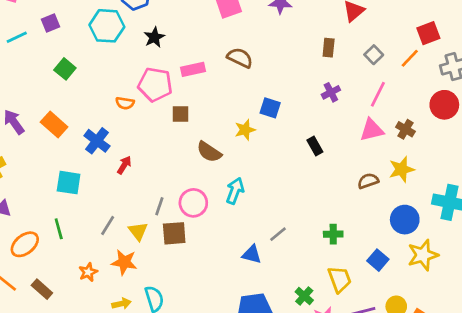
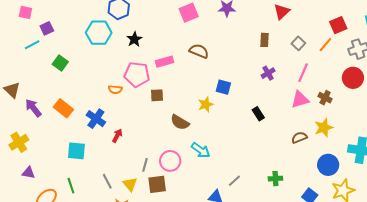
purple square: (51, 23) -> (47, 28), moved
green square: (65, 69) -> (60, 63), moved
cyan arrow: (235, 191) -> (201, 150), turned 108
gray line: (108, 225) -> (107, 181), turned -56

